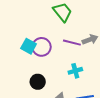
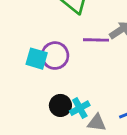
cyan cross: (75, 71) -> (80, 108), moved

